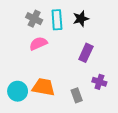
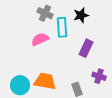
gray cross: (34, 19) -> (45, 13), moved
cyan rectangle: (57, 20) -> (62, 27), moved

